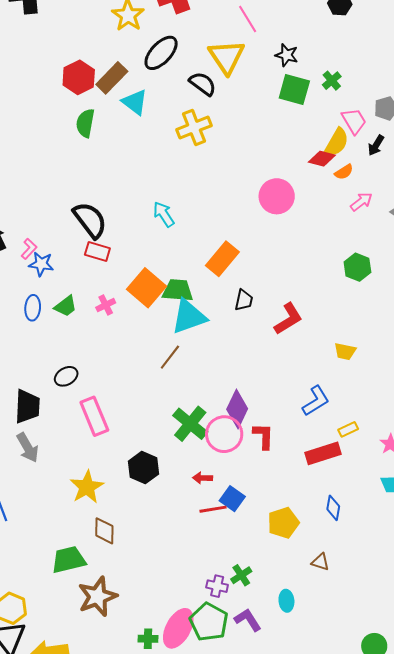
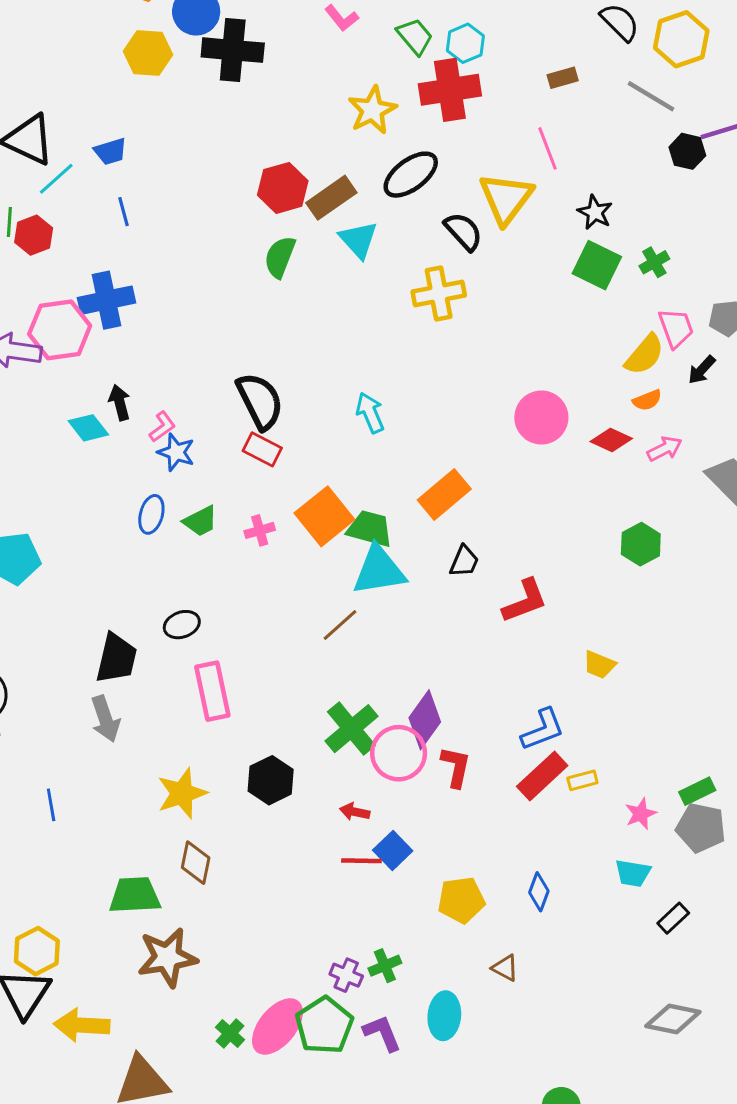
red diamond: (322, 159) -> (611, 440), moved
red rectangle: (323, 453) -> (542, 776), moved, turned -36
cyan ellipse: (286, 601) -> (444, 1016), size x1.4
green cross: (148, 639) -> (230, 1033), turned 30

